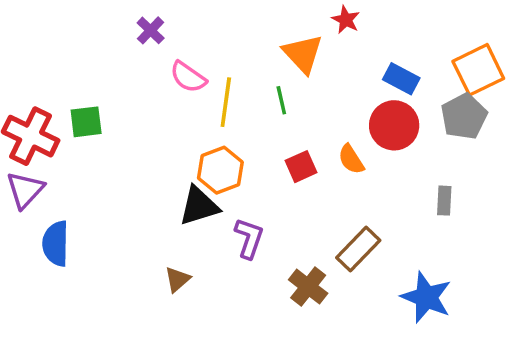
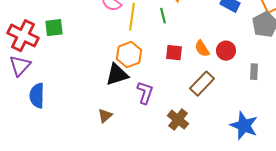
red circle: (394, 125) -> (226, 51), moved, size x0.7
red square: (301, 167) -> (174, 53), turned 30
brown rectangle: (358, 249) -> (202, 84), moved

